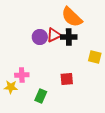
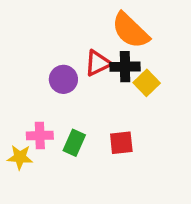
purple circle: (40, 37) -> (63, 79), moved
yellow square: (95, 57) -> (147, 83), moved, turned 32
green rectangle: (41, 96) -> (74, 143), moved

